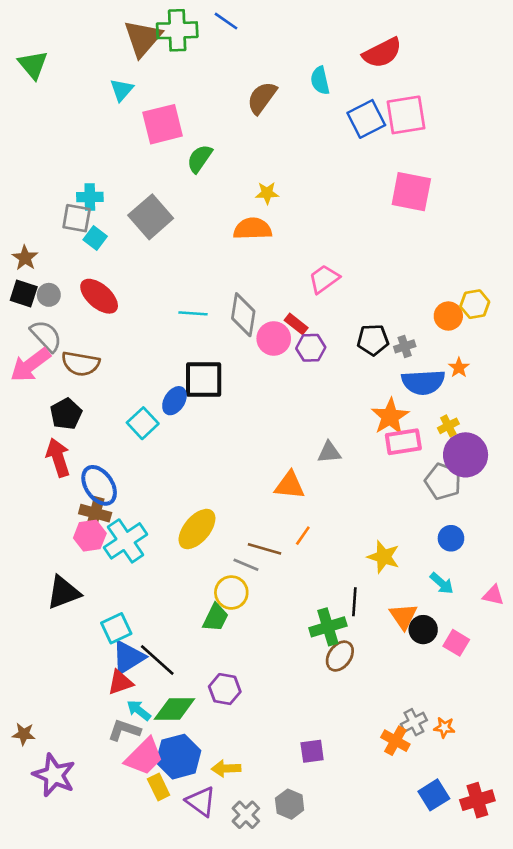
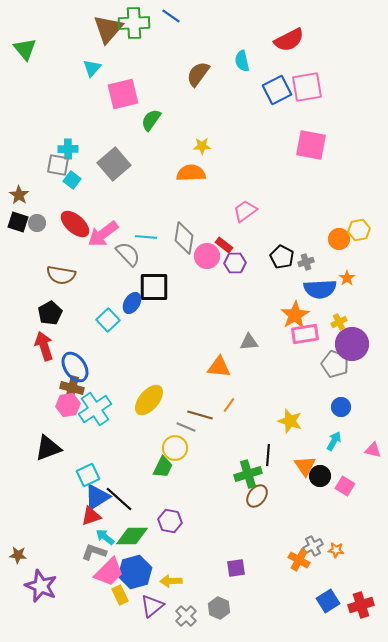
gray semicircle: (46, 336) -> (128, 254), moved
black pentagon: (373, 340) -> (282, 257), turned 30
pink arrow: (30, 365) -> (103, 234), moved
cyan arrow: (442, 583) -> (334, 441), turned -102
purple triangle: (201, 802) -> (152, 606), turned 45

